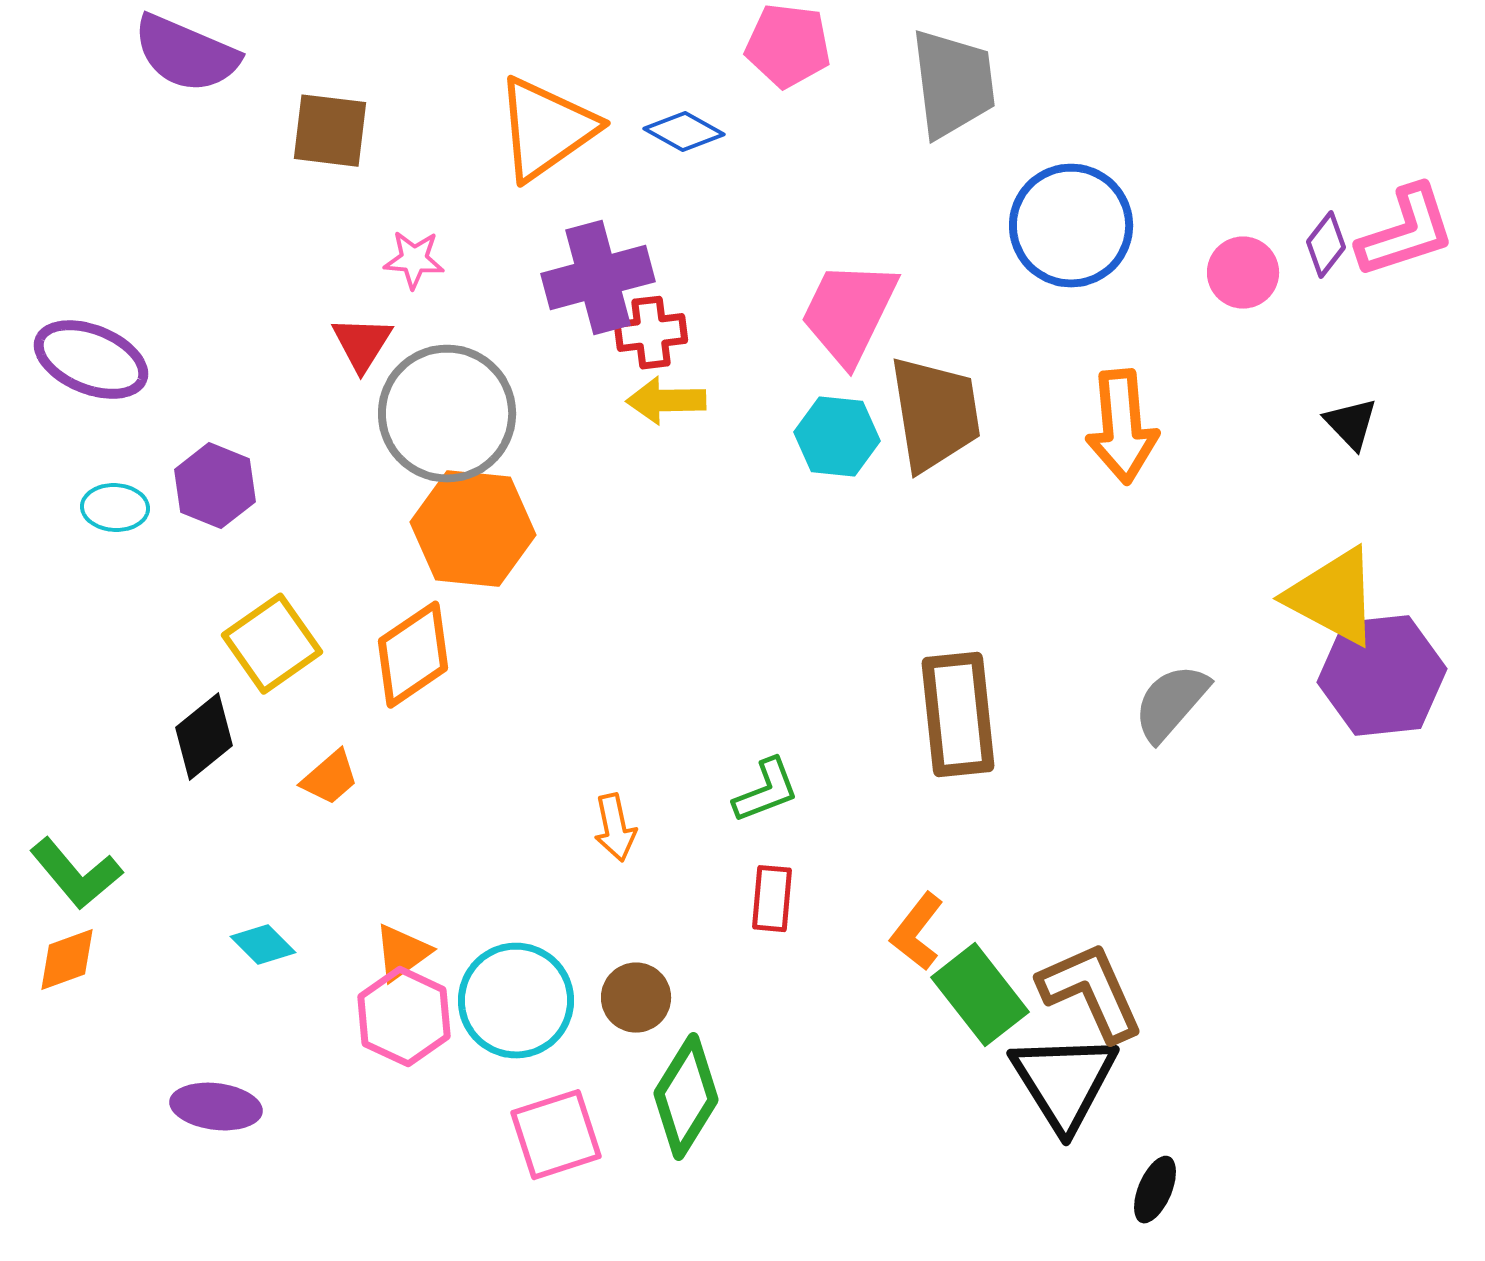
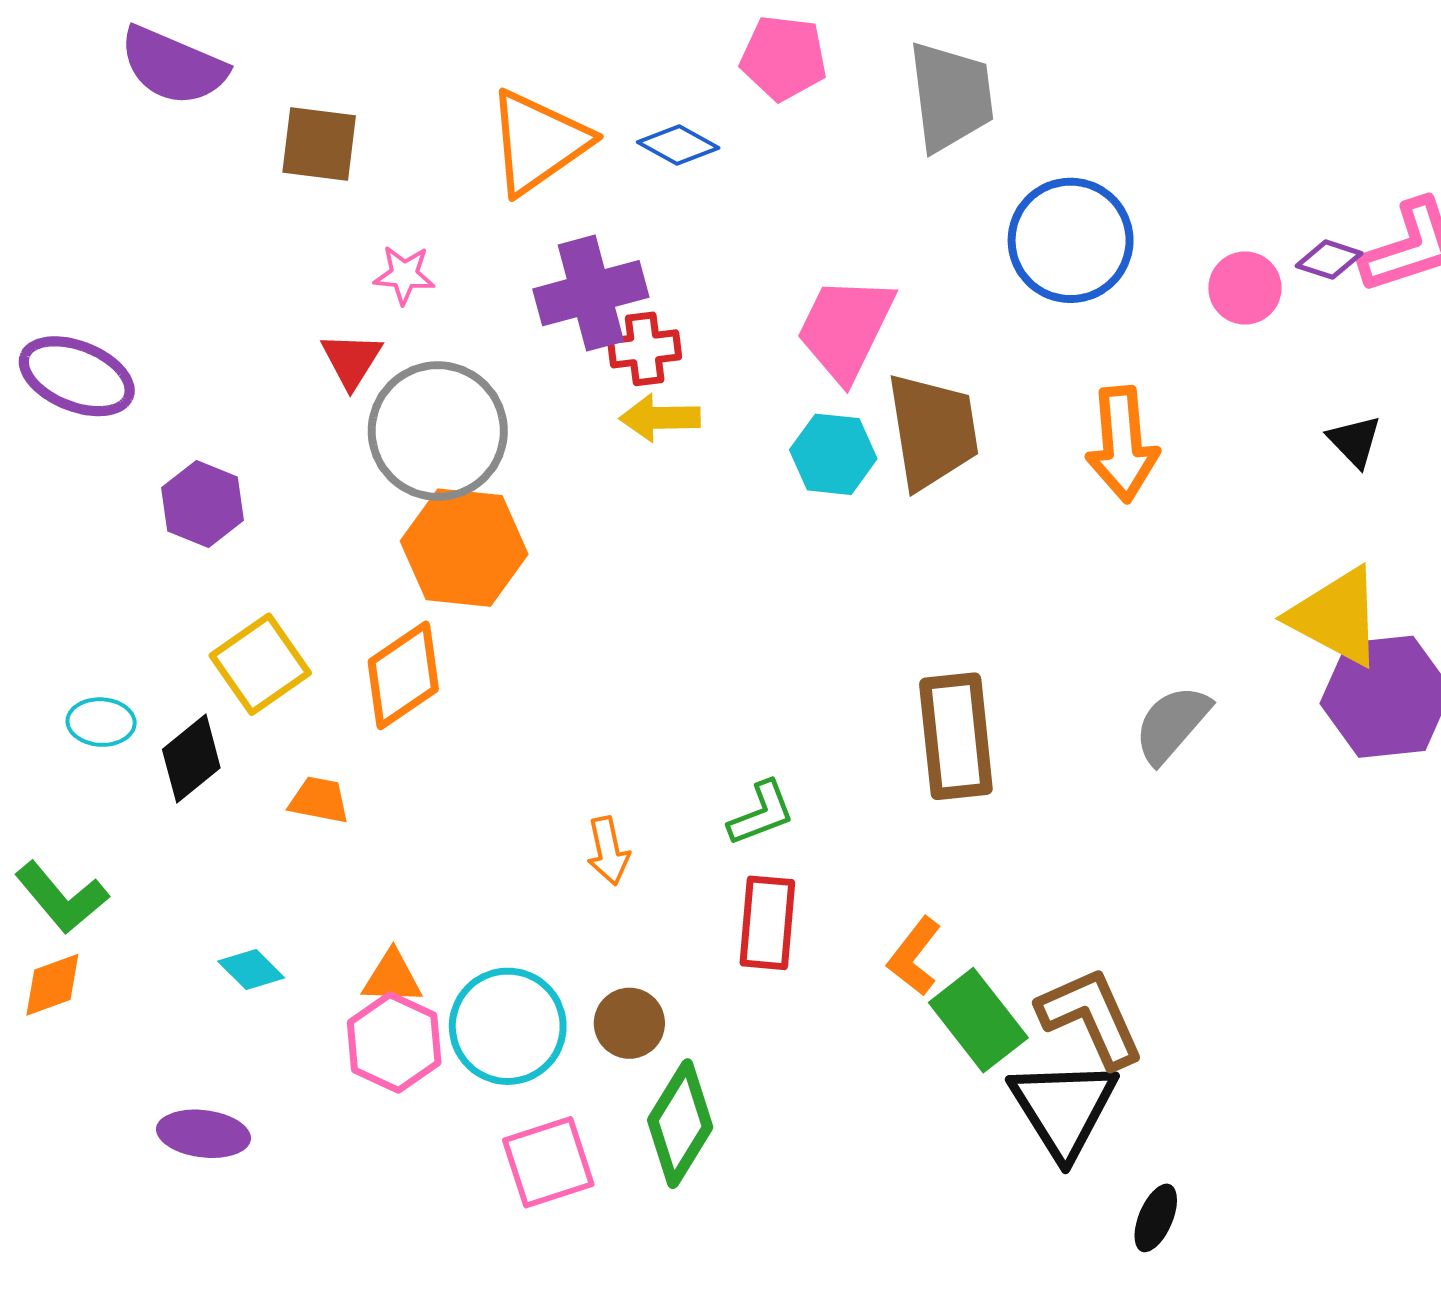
purple diamond: (1326, 245) -> (1329, 260), turned 70
cyan ellipse: (115, 508) -> (101, 722), moved
orange trapezoid: (330, 778) -> (319, 800), turned -128
red rectangle: (772, 899) -> (767, 923), size x1.4
orange triangle: (402, 953) -> (392, 978), turned 38

